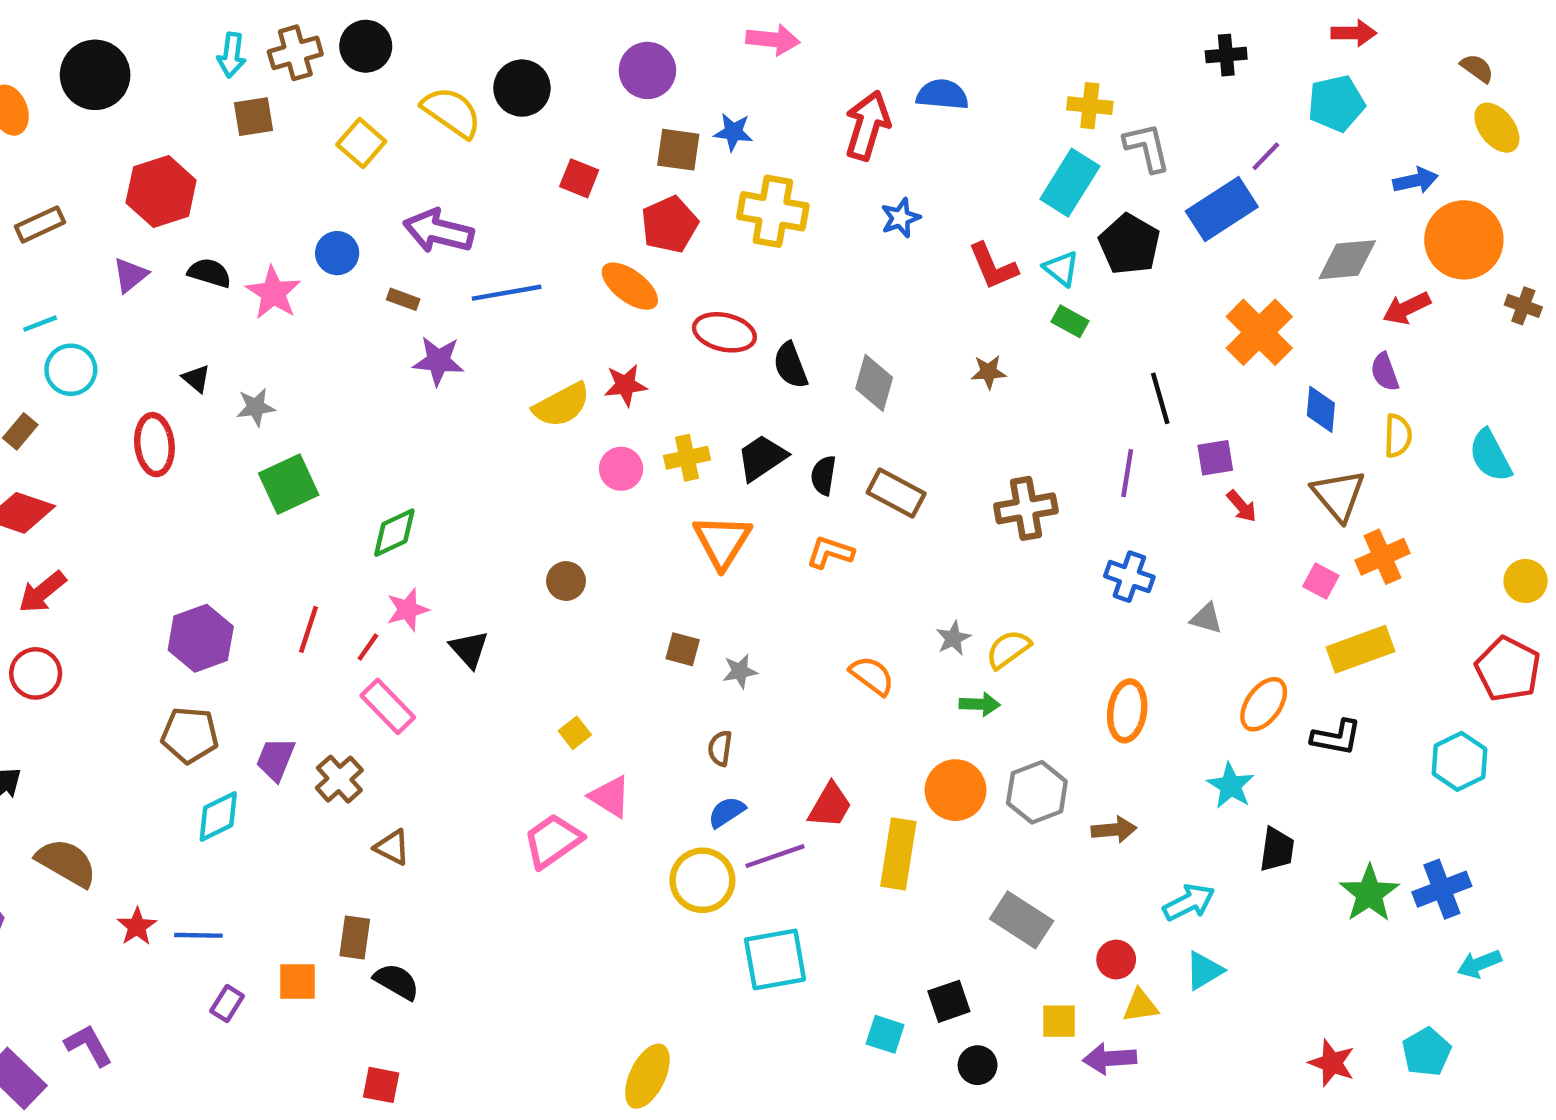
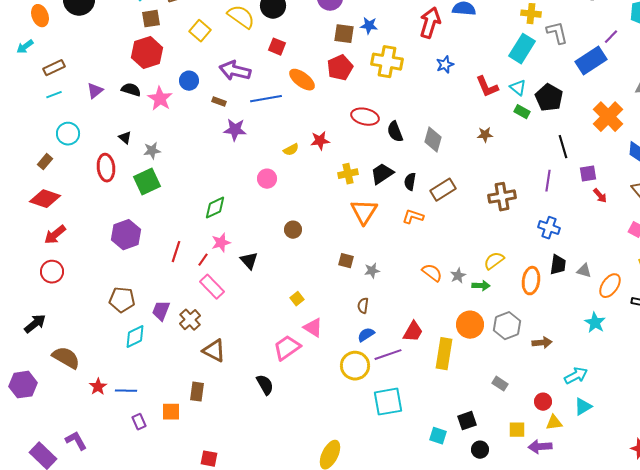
red square: (579, 178) -> (277, 47), moved
red hexagon: (161, 191) -> (147, 53), moved
black pentagon: (1129, 244) -> (549, 98), moved
orange ellipse: (630, 286) -> (302, 80), moved
cyan line: (40, 324) -> (54, 95), moved
yellow semicircle: (562, 405) -> (291, 150), size x0.6
pink circle: (621, 469) -> (267, 179), moved
green square: (289, 484) -> (147, 182), moved
brown rectangle: (896, 493) -> (443, 190), turned -60
gray triangle: (1206, 618) -> (584, 271), moved
purple hexagon: (201, 638) -> (126, 235), moved
gray star: (953, 638) -> (458, 276), moved
orange ellipse: (1127, 711) -> (531, 281), moved
brown triangle: (392, 847) -> (214, 351), size x1.4
black trapezoid: (1277, 849) -> (558, 265), moved
gray rectangle: (1022, 920) -> (500, 384), size x0.6
black semicircle: (397, 982) -> (265, 385), moved, turned 30
purple rectangle: (227, 1004) -> (139, 422), turned -56

